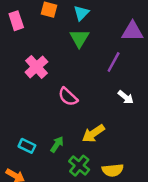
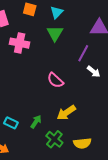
pink cross: (36, 67) -> (20, 43), moved, turned -36
pink semicircle: (68, 97) -> (55, 80), moved
white arrow: (126, 97) -> (94, 72), moved

